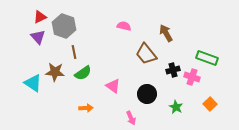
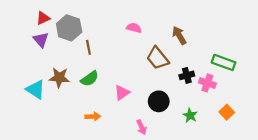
brown line: (74, 52) -> (88, 47), moved
pink triangle: (113, 86) -> (122, 93), turned 49

